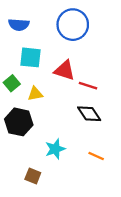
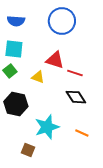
cyan square: (31, 57) -> (14, 49), moved
yellow triangle: (35, 94) -> (38, 77), moved, turned 32
cyan star: (55, 149) -> (47, 127), size x1.4

